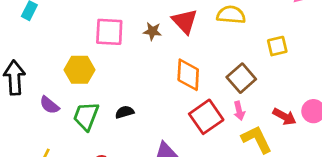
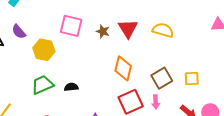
yellow square: (277, 46) -> (192, 79), moved
purple semicircle: (49, 105) -> (19, 32), moved
green trapezoid: (86, 116) -> (42, 85), turned 35

